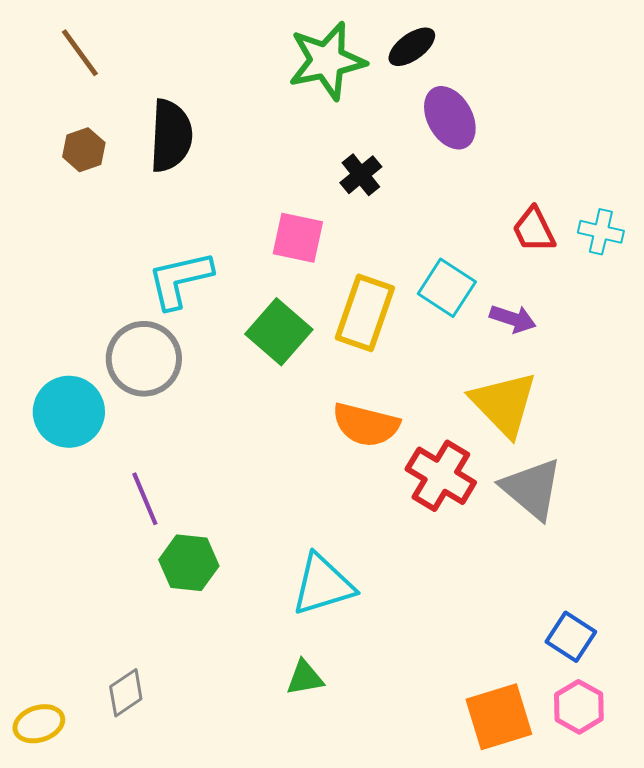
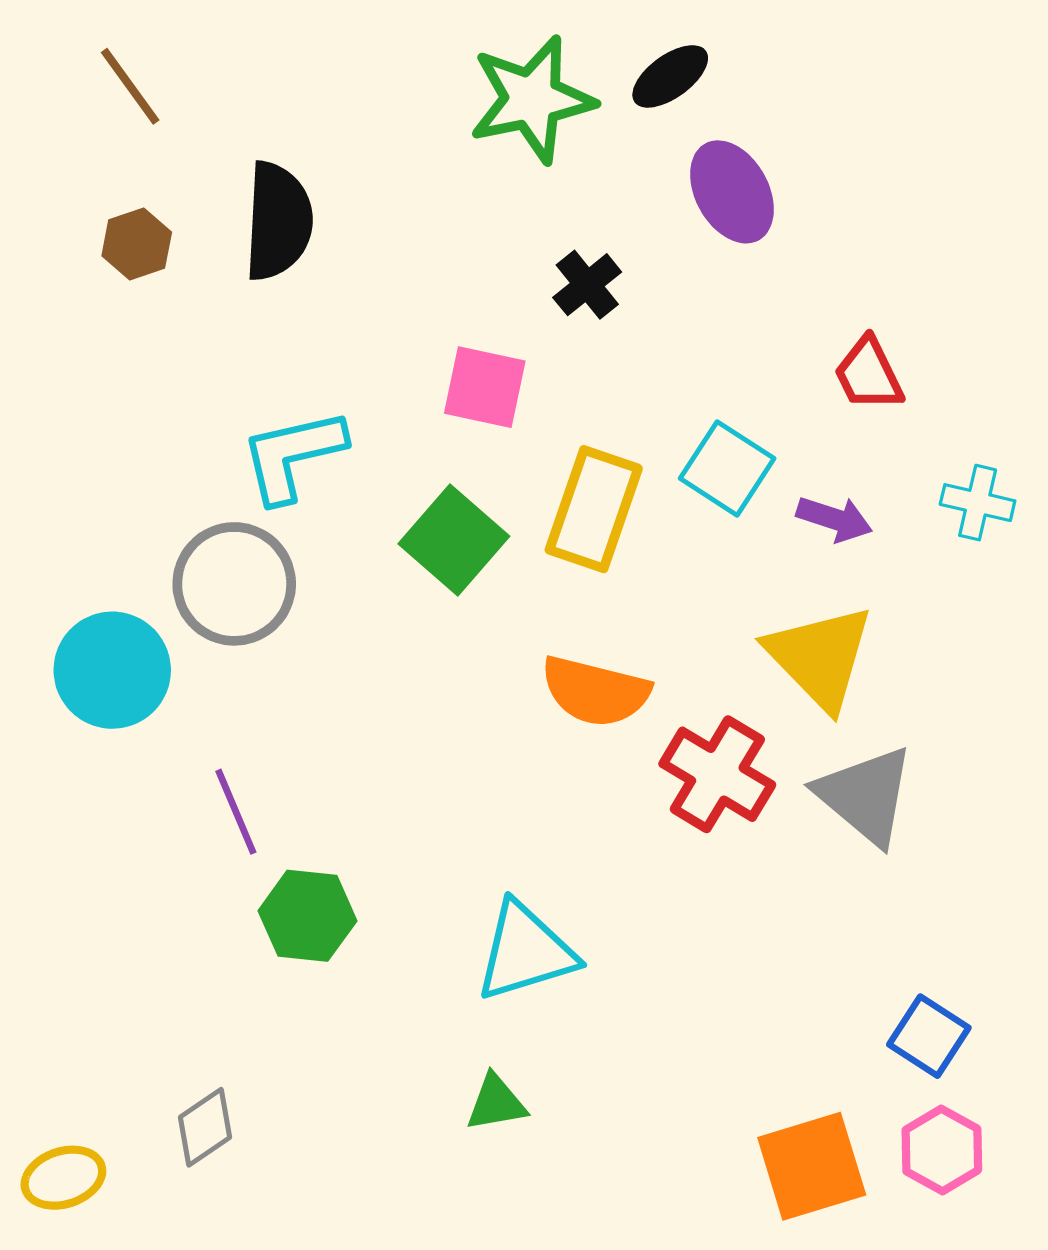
cyan cross: (601, 232) -> (978, 503), moved

